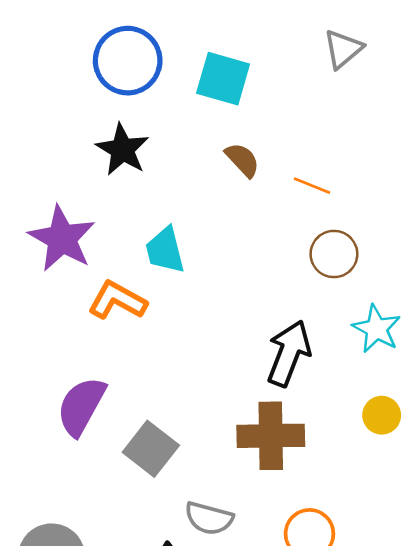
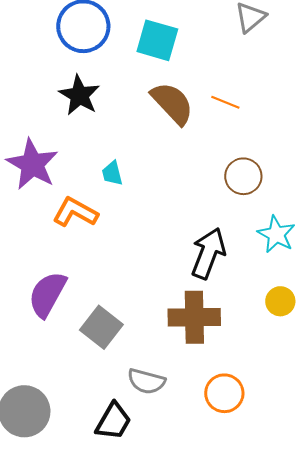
brown semicircle: (242, 160) -> (172, 103), size x1.6
orange line: (312, 186) -> (225, 102), moved
cyan trapezoid: (165, 250) -> (112, 173), size x0.7

